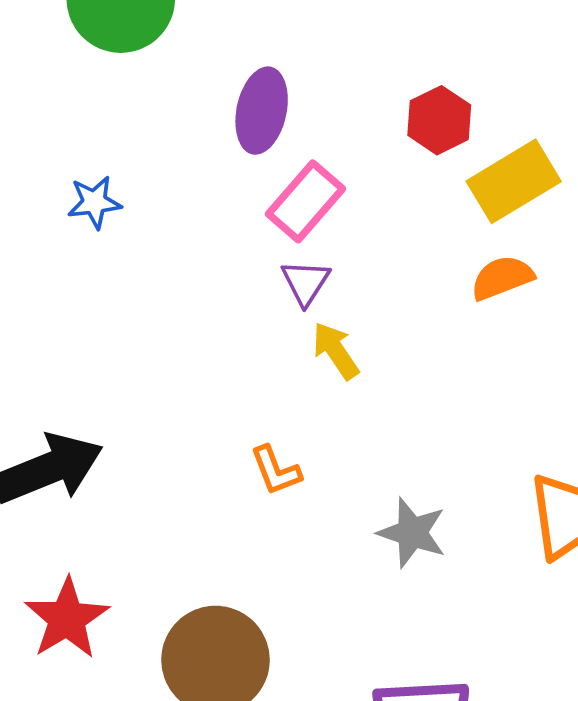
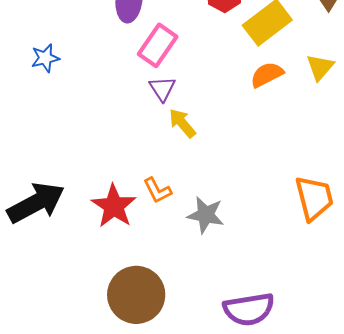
gray star: (412, 533) -> (206, 215), moved
red star: (67, 619) -> (114, 206), moved

